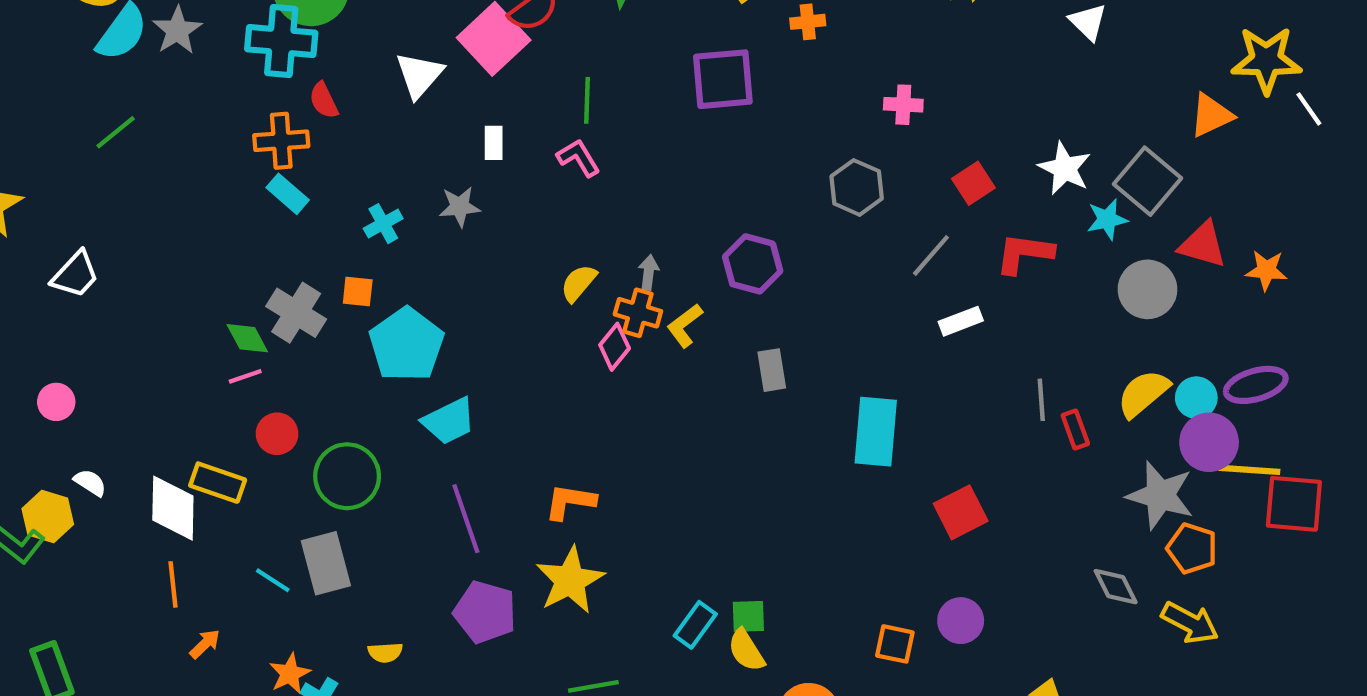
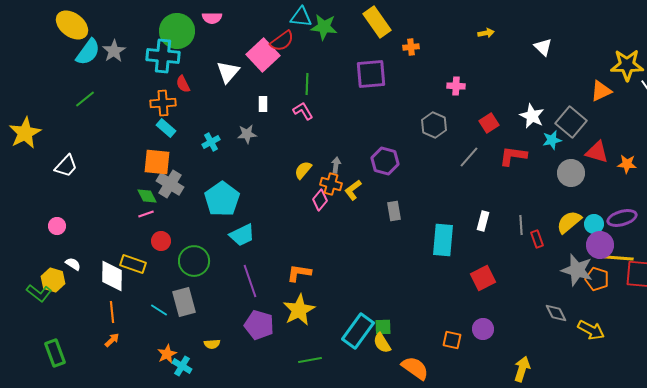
orange square: (358, 292) -> (157, 162), moved, size x1.8
white rectangle: (961, 321) -> (483, 221), moved, turned -54
orange pentagon: (1192, 548) -> (597, 279), moved
cyan rectangle: (695, 625) -> (358, 331), size x1.6
orange arrow: (205, 644) -> (112, 340), moved

